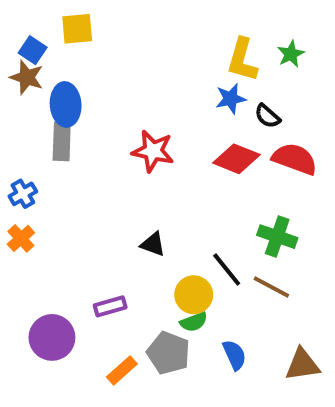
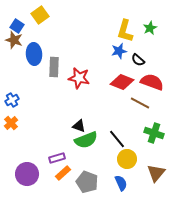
yellow square: (77, 29) -> (40, 15), turned -30
gray rectangle: (62, 141) -> (54, 67), moved
green cross: (277, 237) -> (154, 133), moved
brown line: (271, 287) -> (140, 103), moved
yellow circle: (194, 295) -> (127, 159), moved
green semicircle: (194, 322) -> (86, 140), moved, size x1.6
brown triangle: (302, 365) -> (156, 173), moved, turned -42
orange rectangle: (122, 370) -> (63, 173), moved

